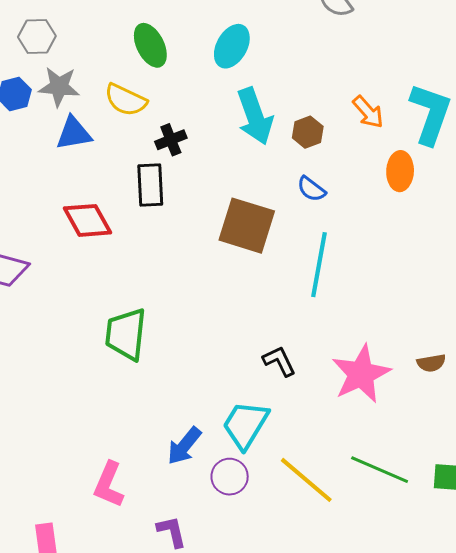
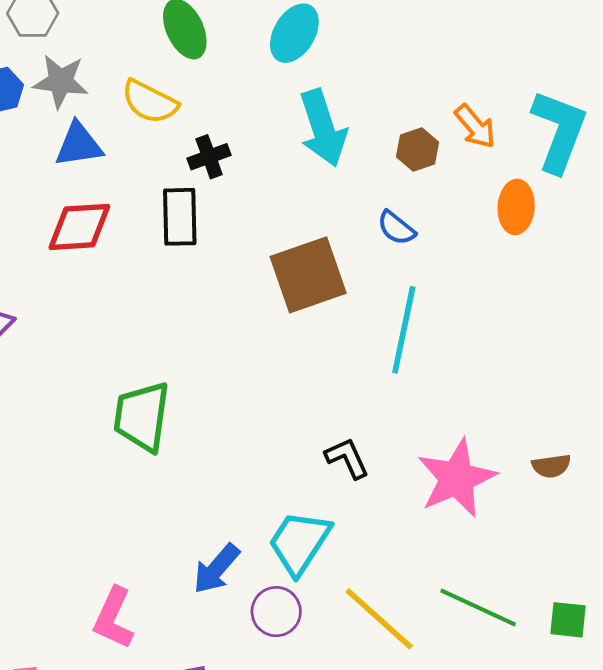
brown hexagon: (308, 132) -> (418, 149), moved
red diamond: (87, 220) -> (79, 227), moved, turned -66
brown square: (247, 226) -> (308, 275), turned -38

